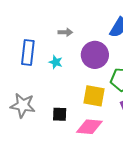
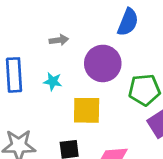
yellow square: (94, 96) -> (87, 110), moved

